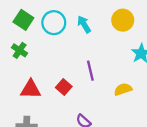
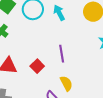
yellow semicircle: (123, 89) -> (66, 83), moved, turned 77

